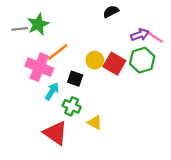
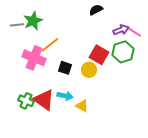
yellow circle: (95, 60) -> (89, 70), moved
cyan arrow: (52, 91) -> (65, 96), moved, turned 70
green cross: (72, 106) -> (26, 101), moved
red triangle: (55, 133) -> (44, 100), moved

